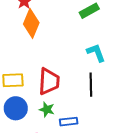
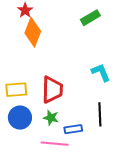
cyan L-shape: (96, 53) -> (101, 72), moved
black line: (91, 85) -> (100, 114), moved

